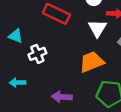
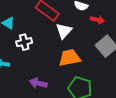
white triangle: (97, 28) -> (64, 31), moved

